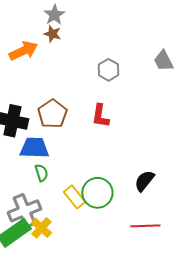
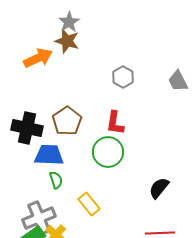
brown star: (52, 34) -> (67, 41), size x1.4
gray trapezoid: (163, 61) -> (178, 81), moved
green circle: (97, 193) -> (108, 152), moved

